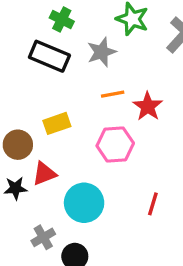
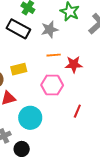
red star: (148, 106) -> (74, 64), turned 30
red line: (153, 204) -> (77, 111), moved

